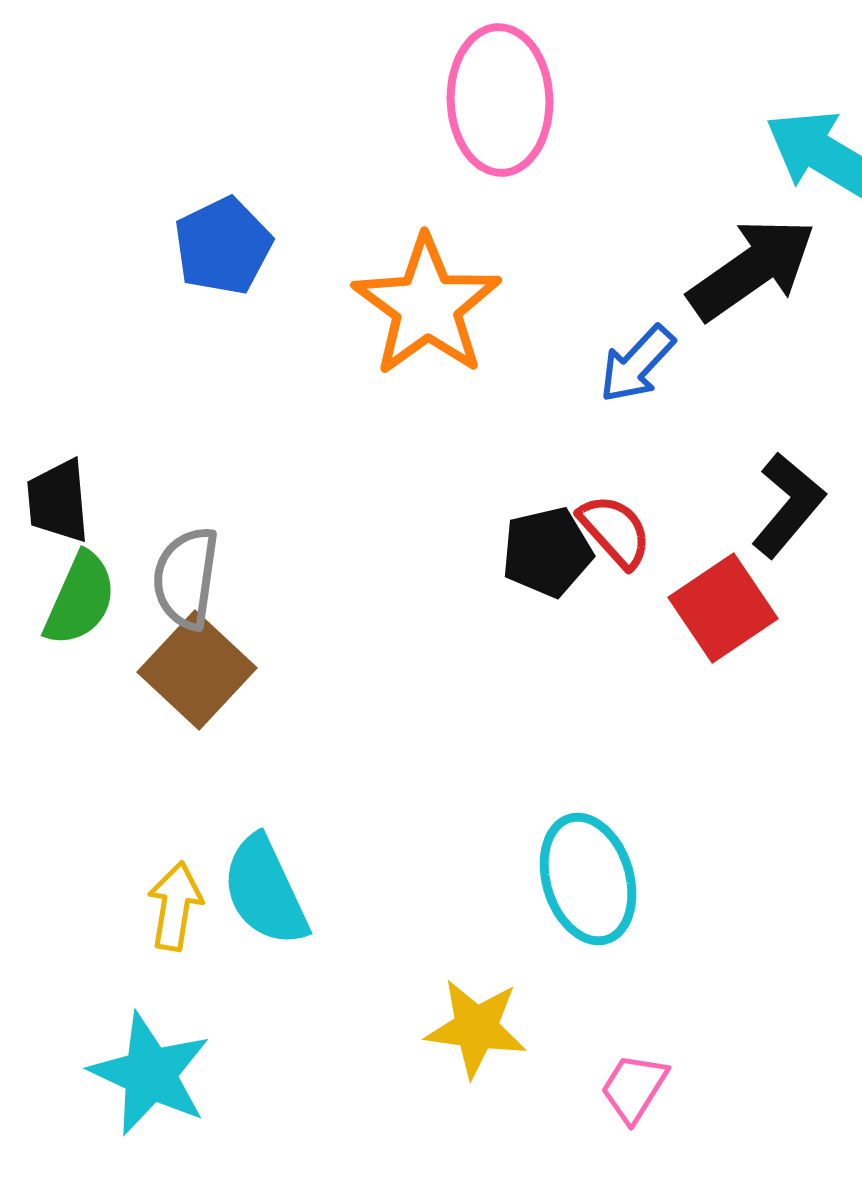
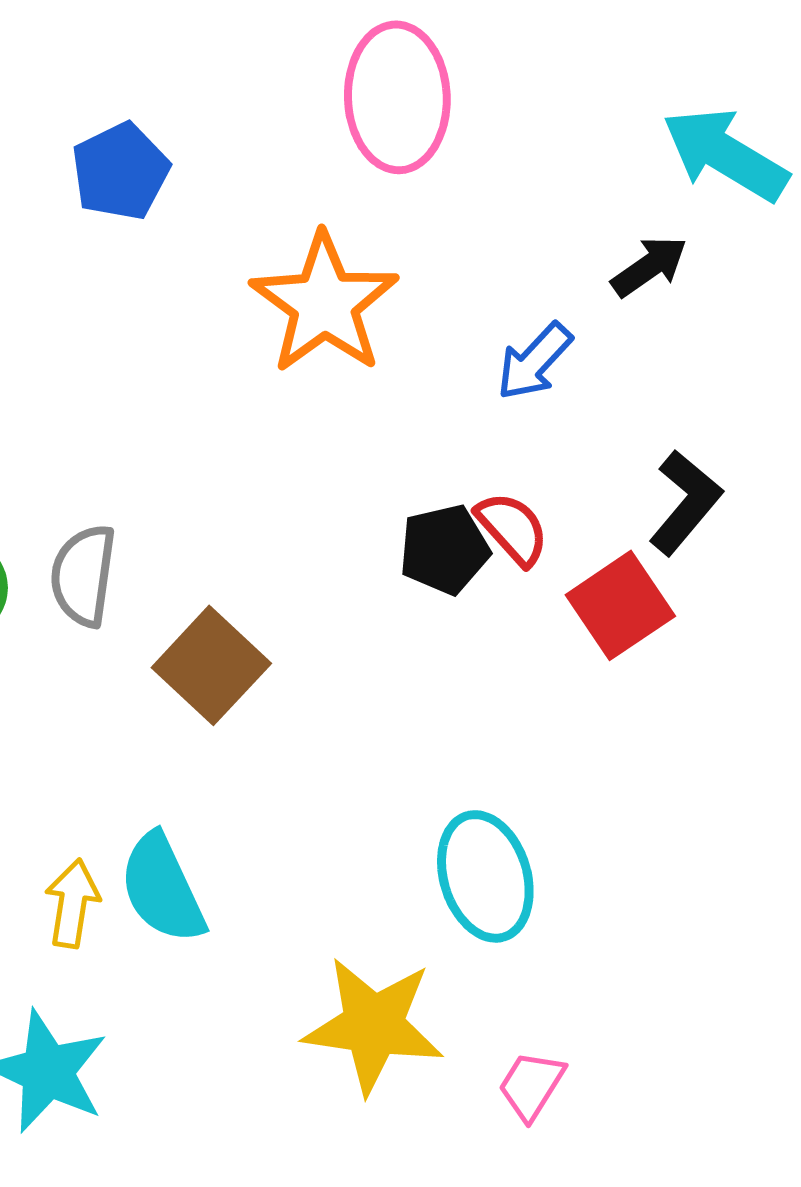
blue pentagon: (223, 246) -> (120, 171), moved
black arrow: (752, 269) -> (649, 266), size x0.6
brown square: (197, 670) -> (211, 665), moved
yellow star: (476, 1028) -> (373, 1025), size x1.4

